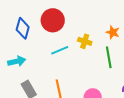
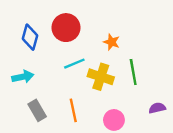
orange star: (113, 32) -> (112, 42), moved
yellow cross: (85, 41) -> (101, 77), moved, size x1.5

